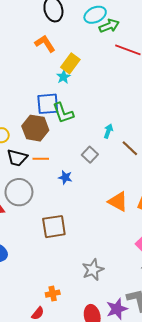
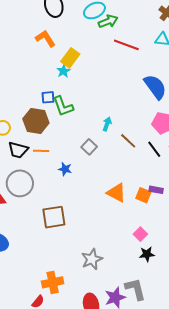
blue square: (48, 104) -> (48, 97), size x0.6
orange cross: (53, 294) -> (53, 282), size x1.5

